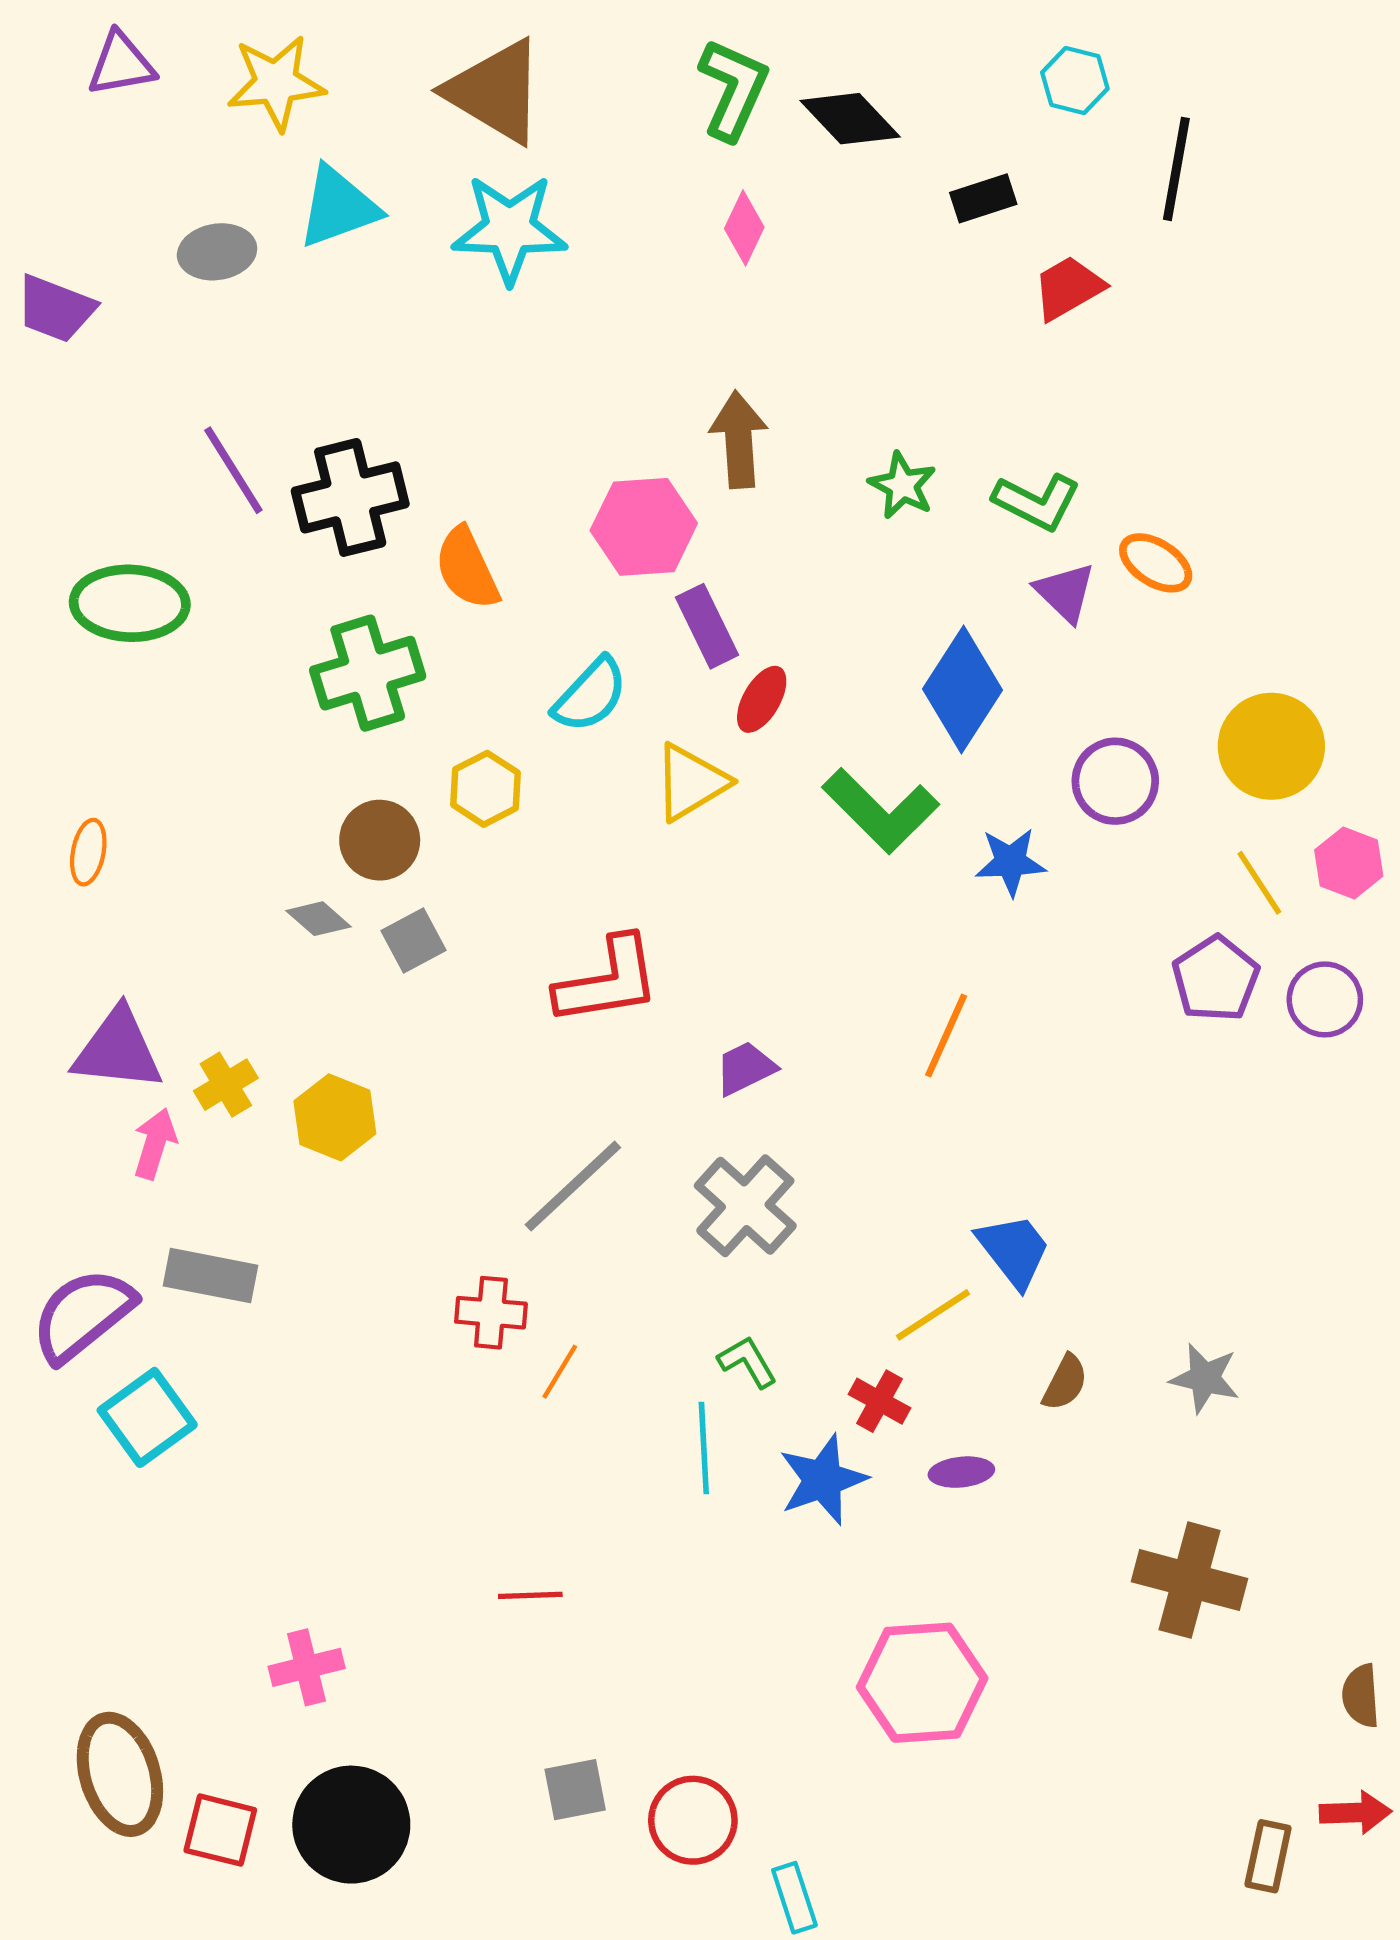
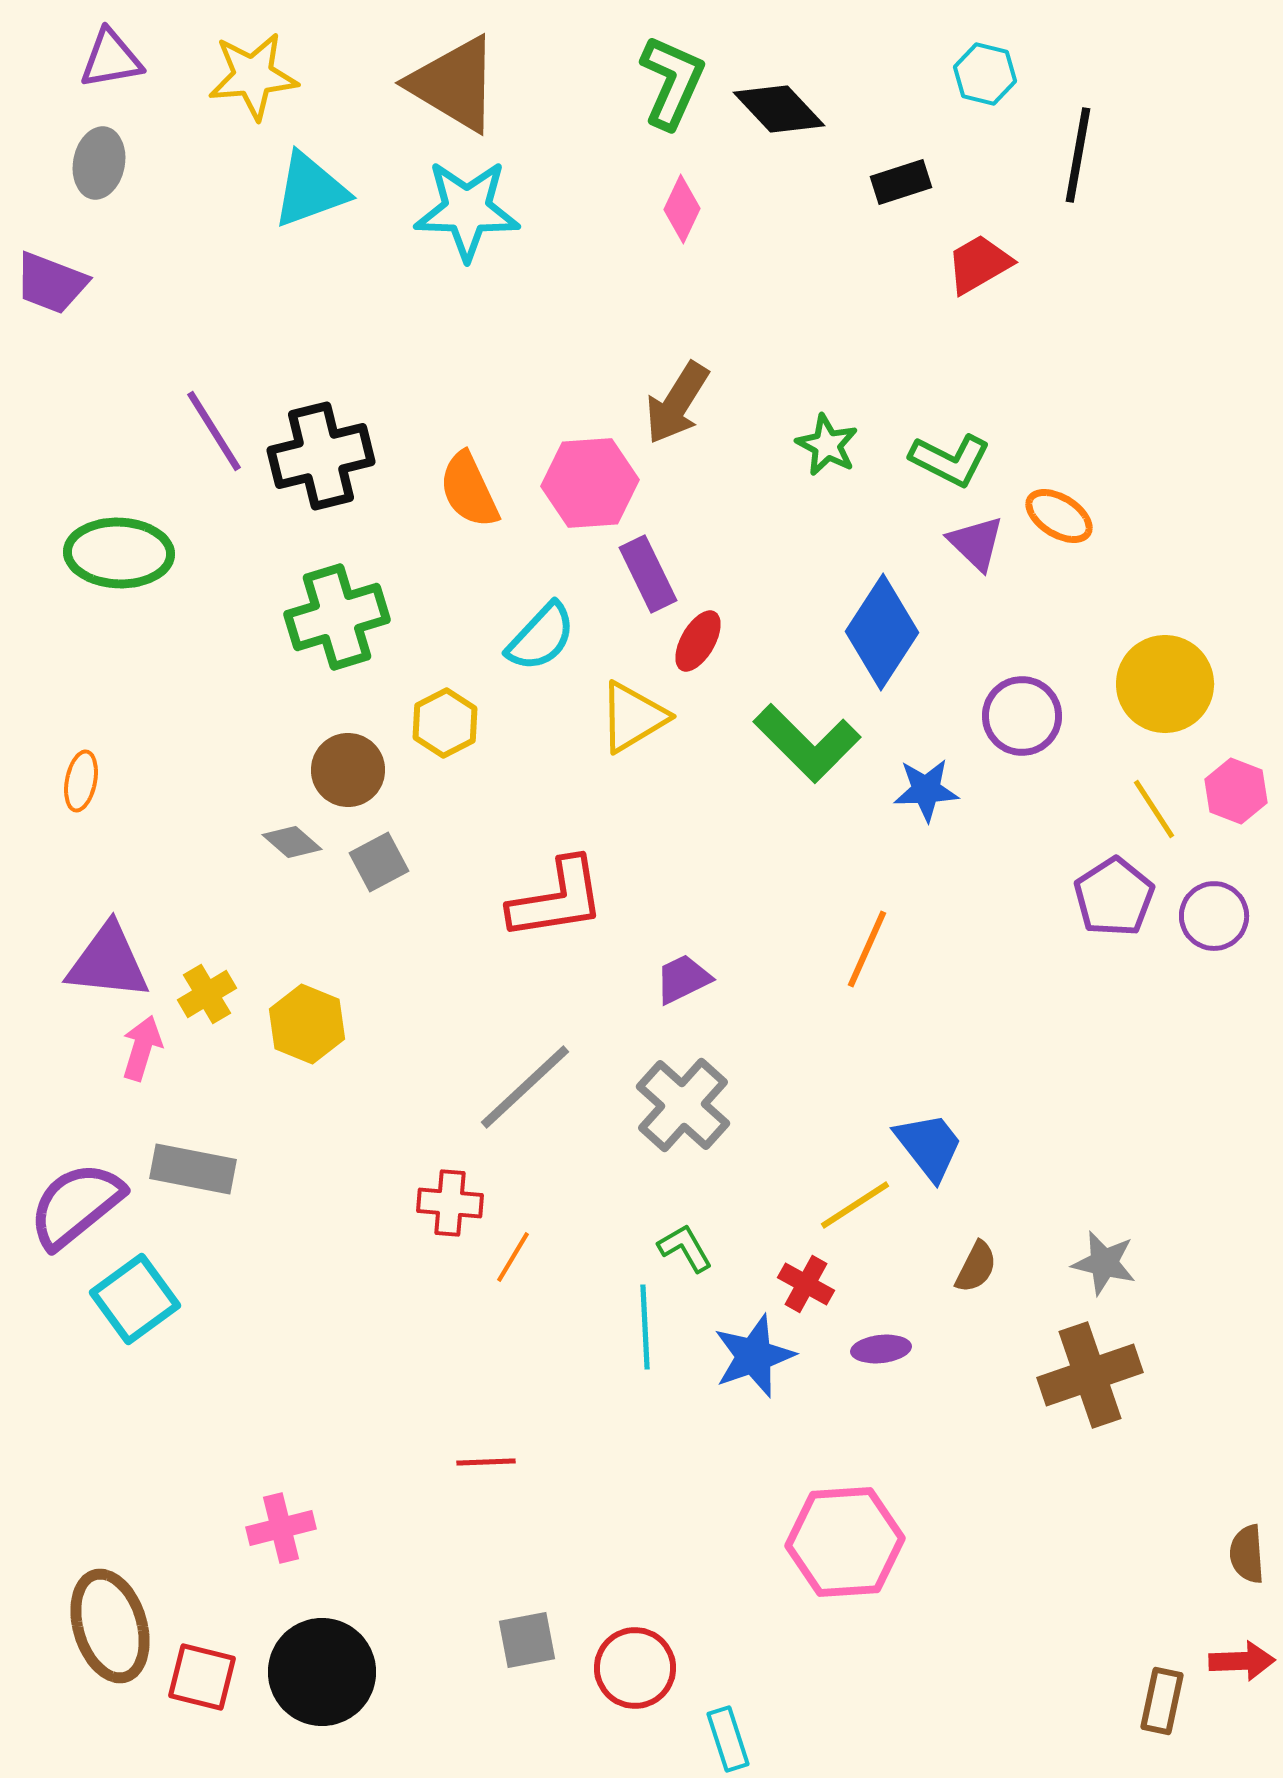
gray ellipse: (217, 252) -> (99, 163), moved, turned -70
brown arrow: (739, 440) -> (677, 403), turned -144
orange semicircle: (467, 568) -> (469, 490), moved
brown cross: (1189, 1580) -> (1090, 1375), moved, turned -34

